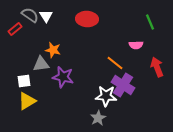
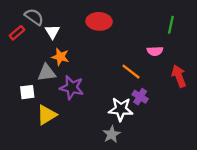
white triangle: (46, 16) -> (52, 32), moved
green line: (150, 22) -> (171, 25), turned 35
purple cross: (123, 85) -> (140, 97), size x0.6
yellow triangle: (27, 101) -> (47, 115), moved

